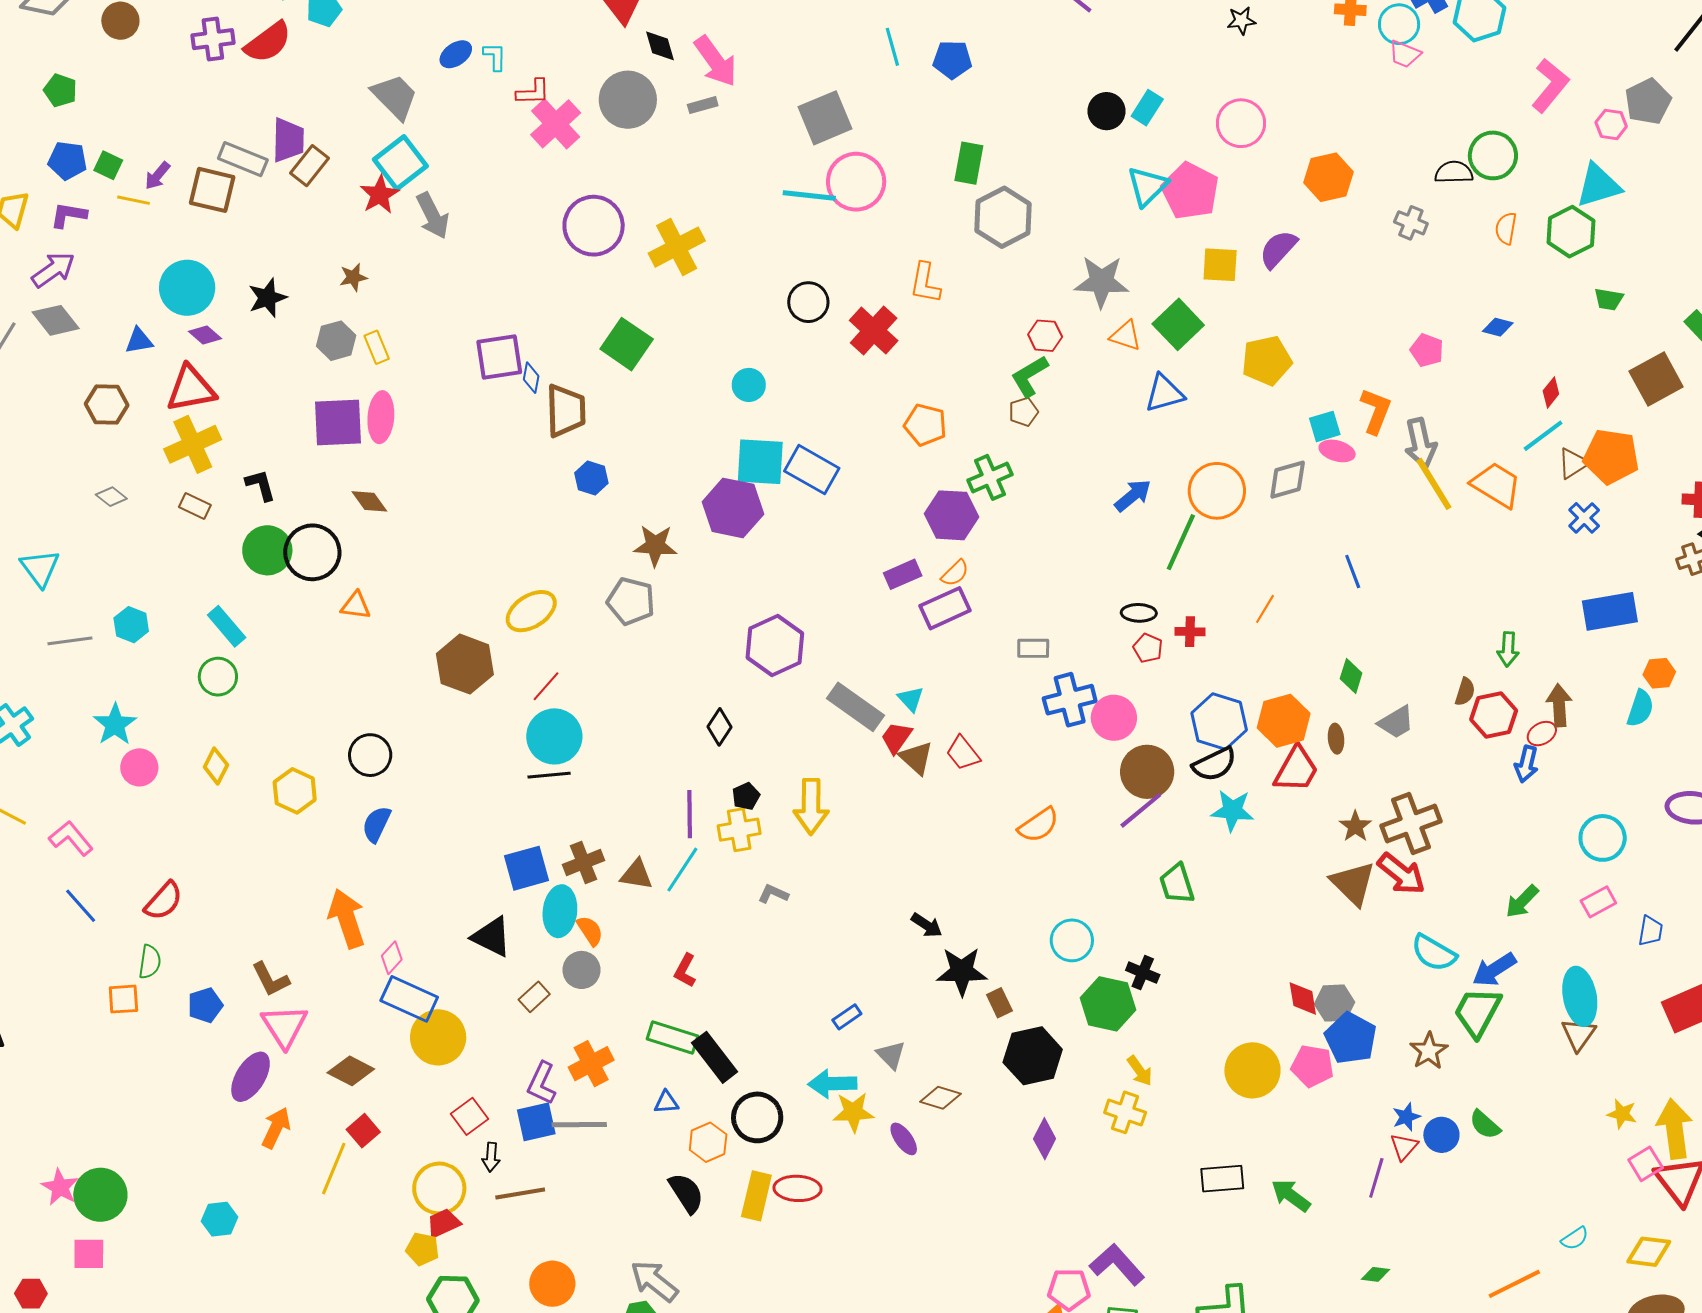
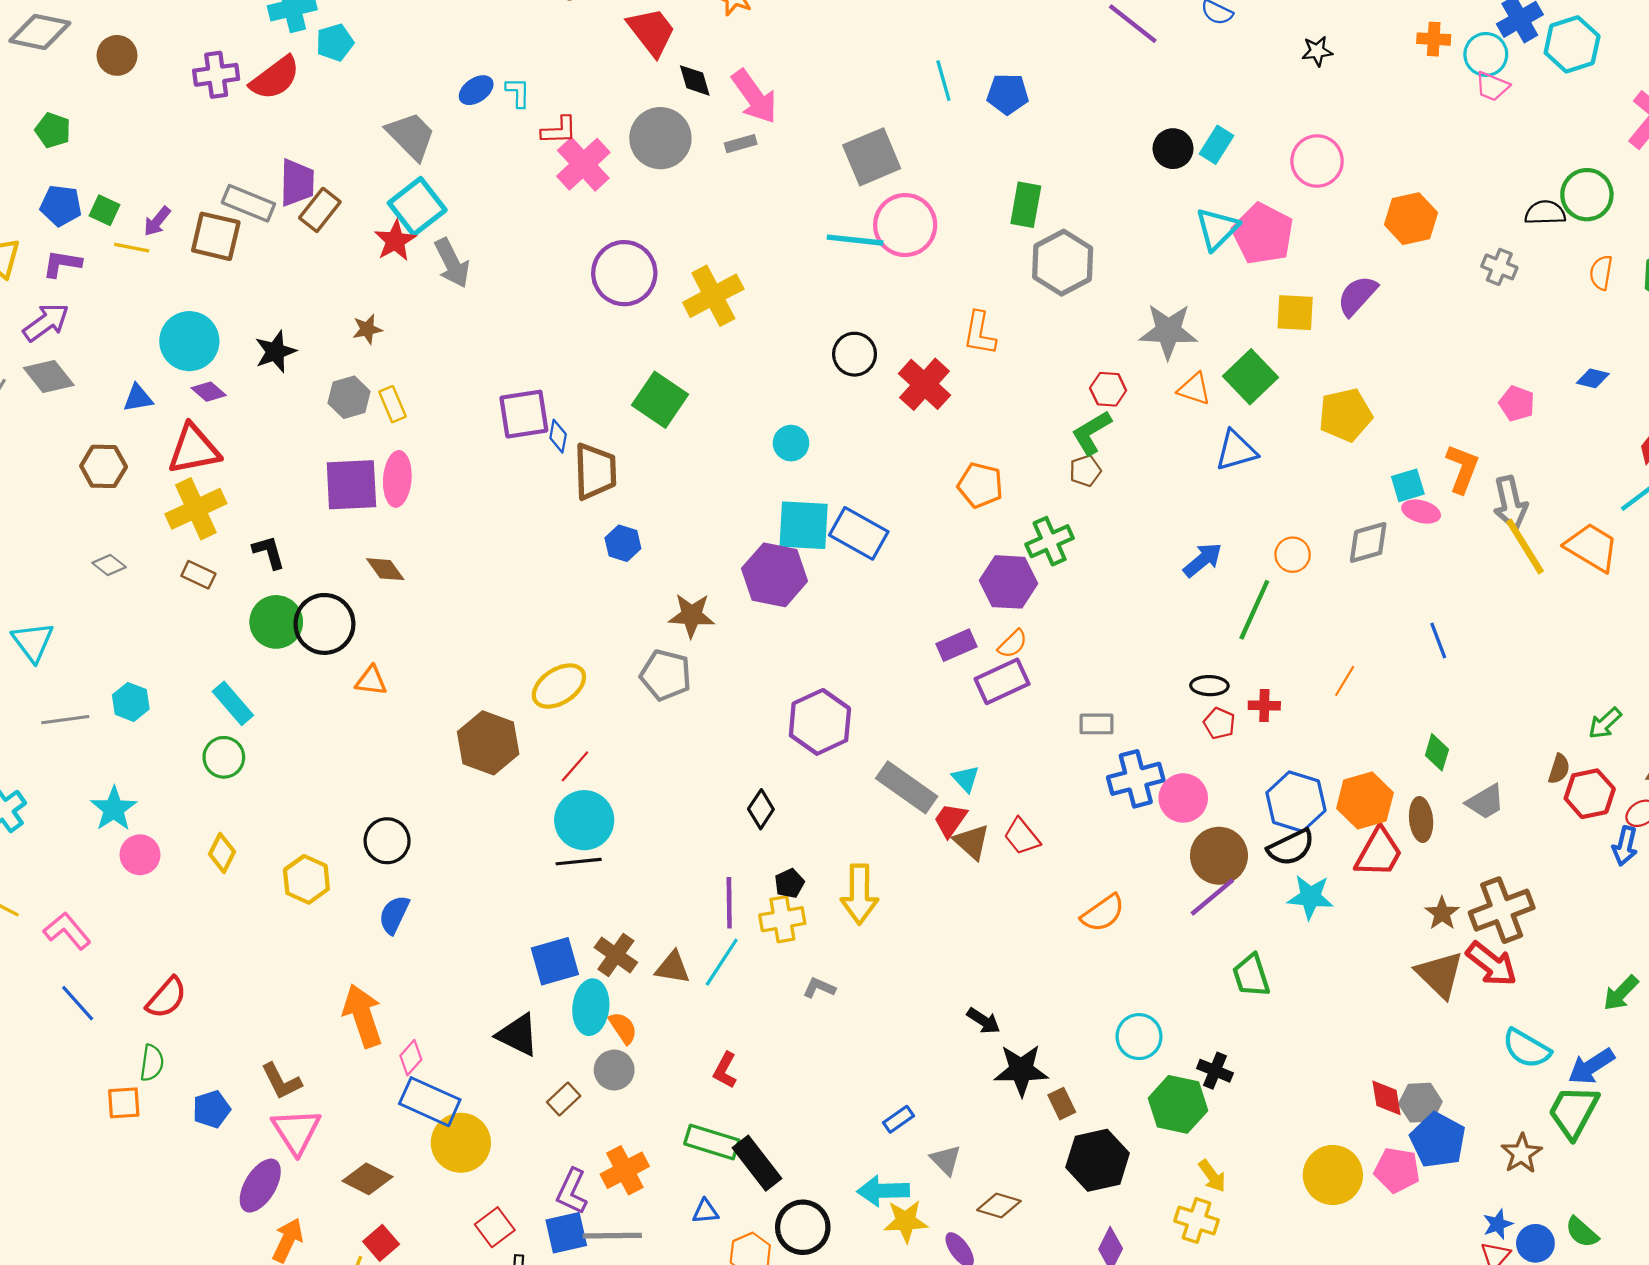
orange circle: (1217, 491) -> (1293, 555), size x0.6
green arrow: (1508, 649) -> (1605, 723), turned 44
brown ellipse: (1336, 739) -> (1421, 820), size x1.4
brown cross: (583, 863) -> (616, 955), turned -33

